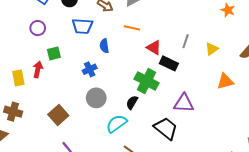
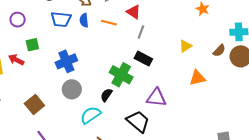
gray line: (186, 41) -> (141, 32), moved
blue semicircle: (104, 46) -> (84, 20), moved
red triangle: (154, 48) -> (134, 12), moved
red arrow: (38, 69) -> (16, 60), turned -77
blue cross: (90, 69) -> (66, 61), size x1.5

